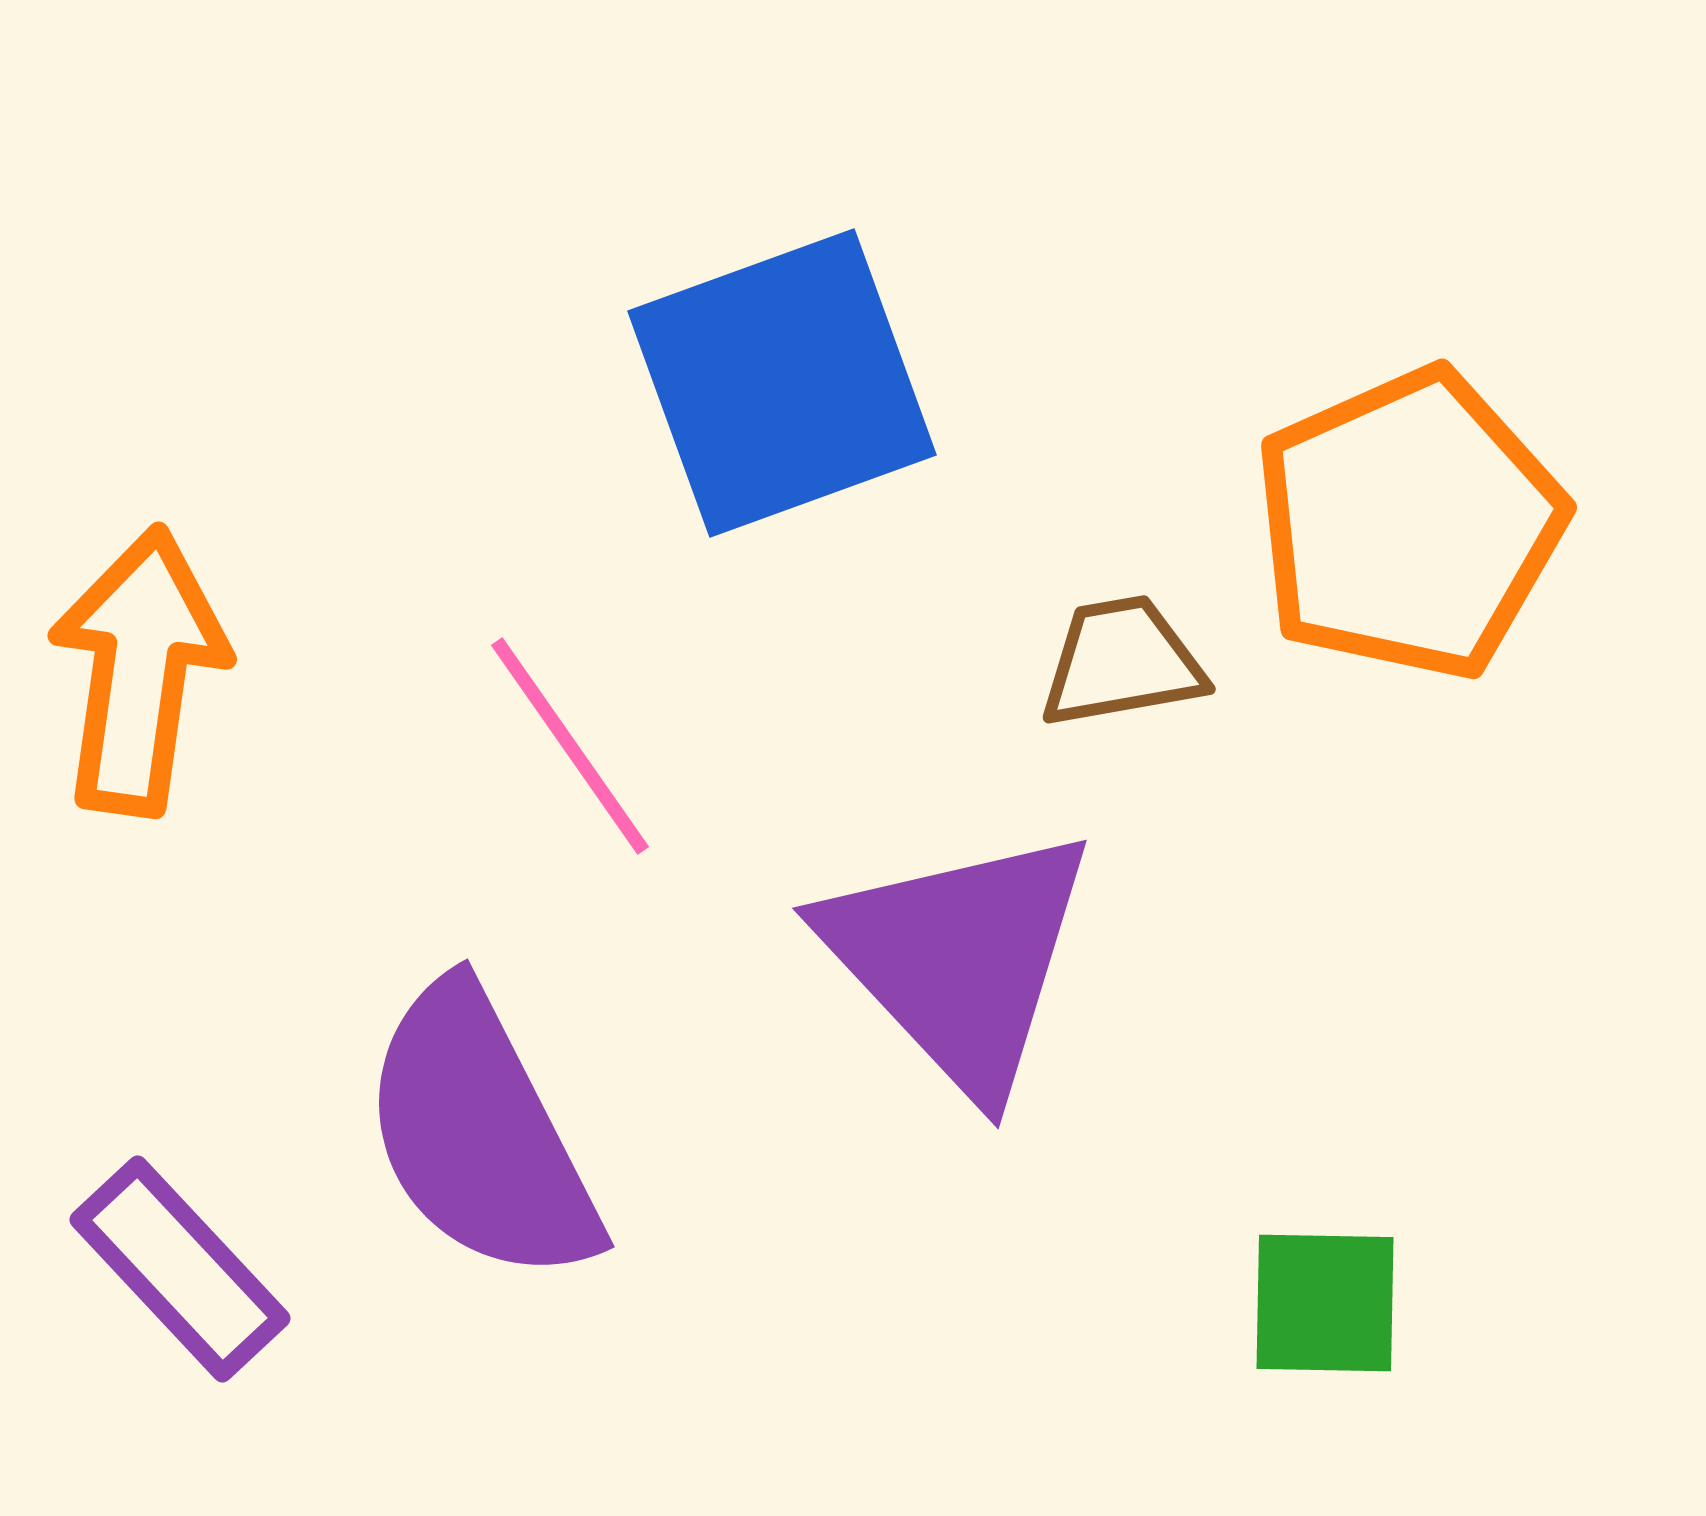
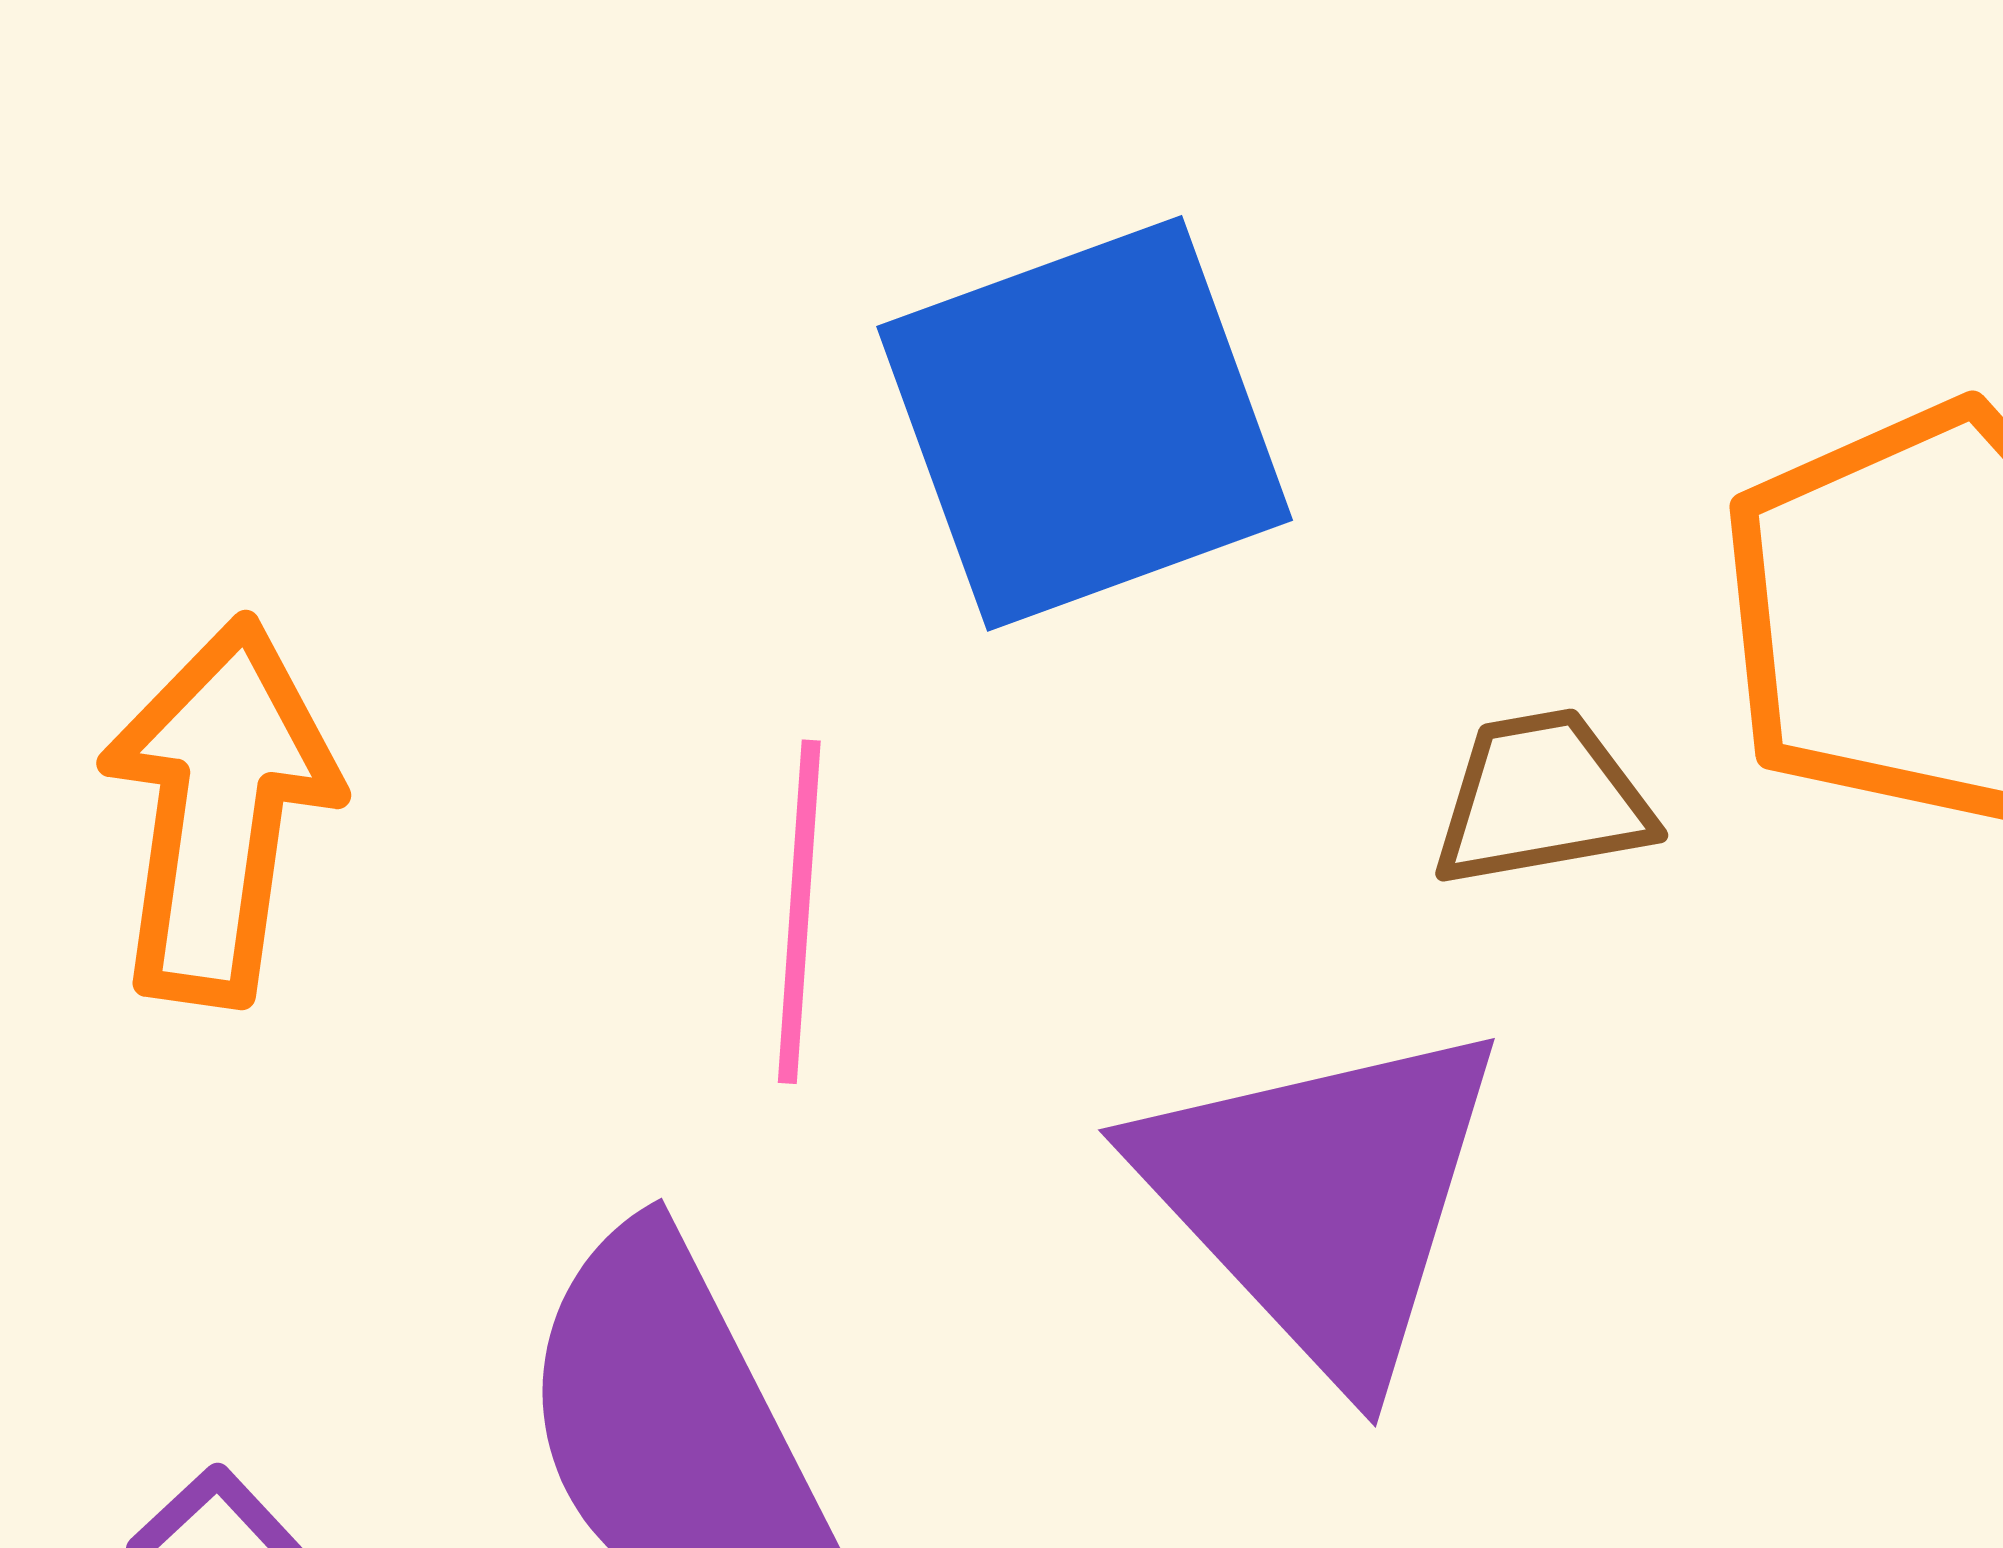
pink line: (570, 746) -> (799, 912), turned 39

